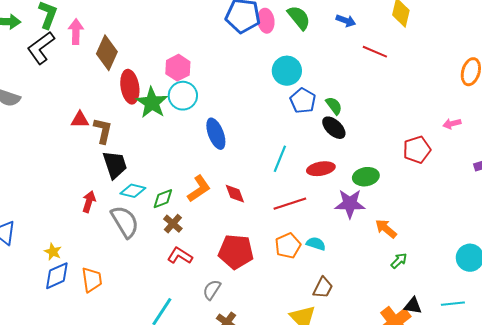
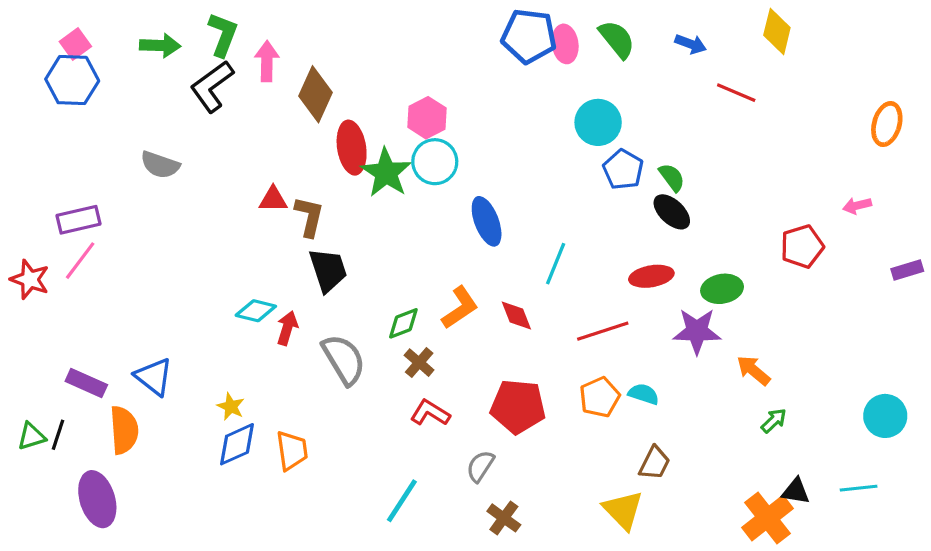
cyan line: (280, 159) -> (556, 264), moved
cyan diamond: (133, 191) -> (256, 311), moved

